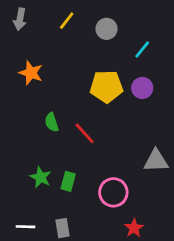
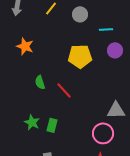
cyan line: (142, 49) -> (106, 29), turned 48
purple circle: (142, 88) -> (115, 50), moved
pink circle: (113, 192) -> (103, 133), moved

